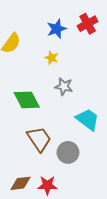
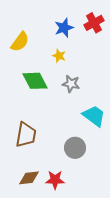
green diamond: (27, 100) -> (35, 81), moved
brown trapezoid: (39, 139) -> (26, 135), moved, turned 44

